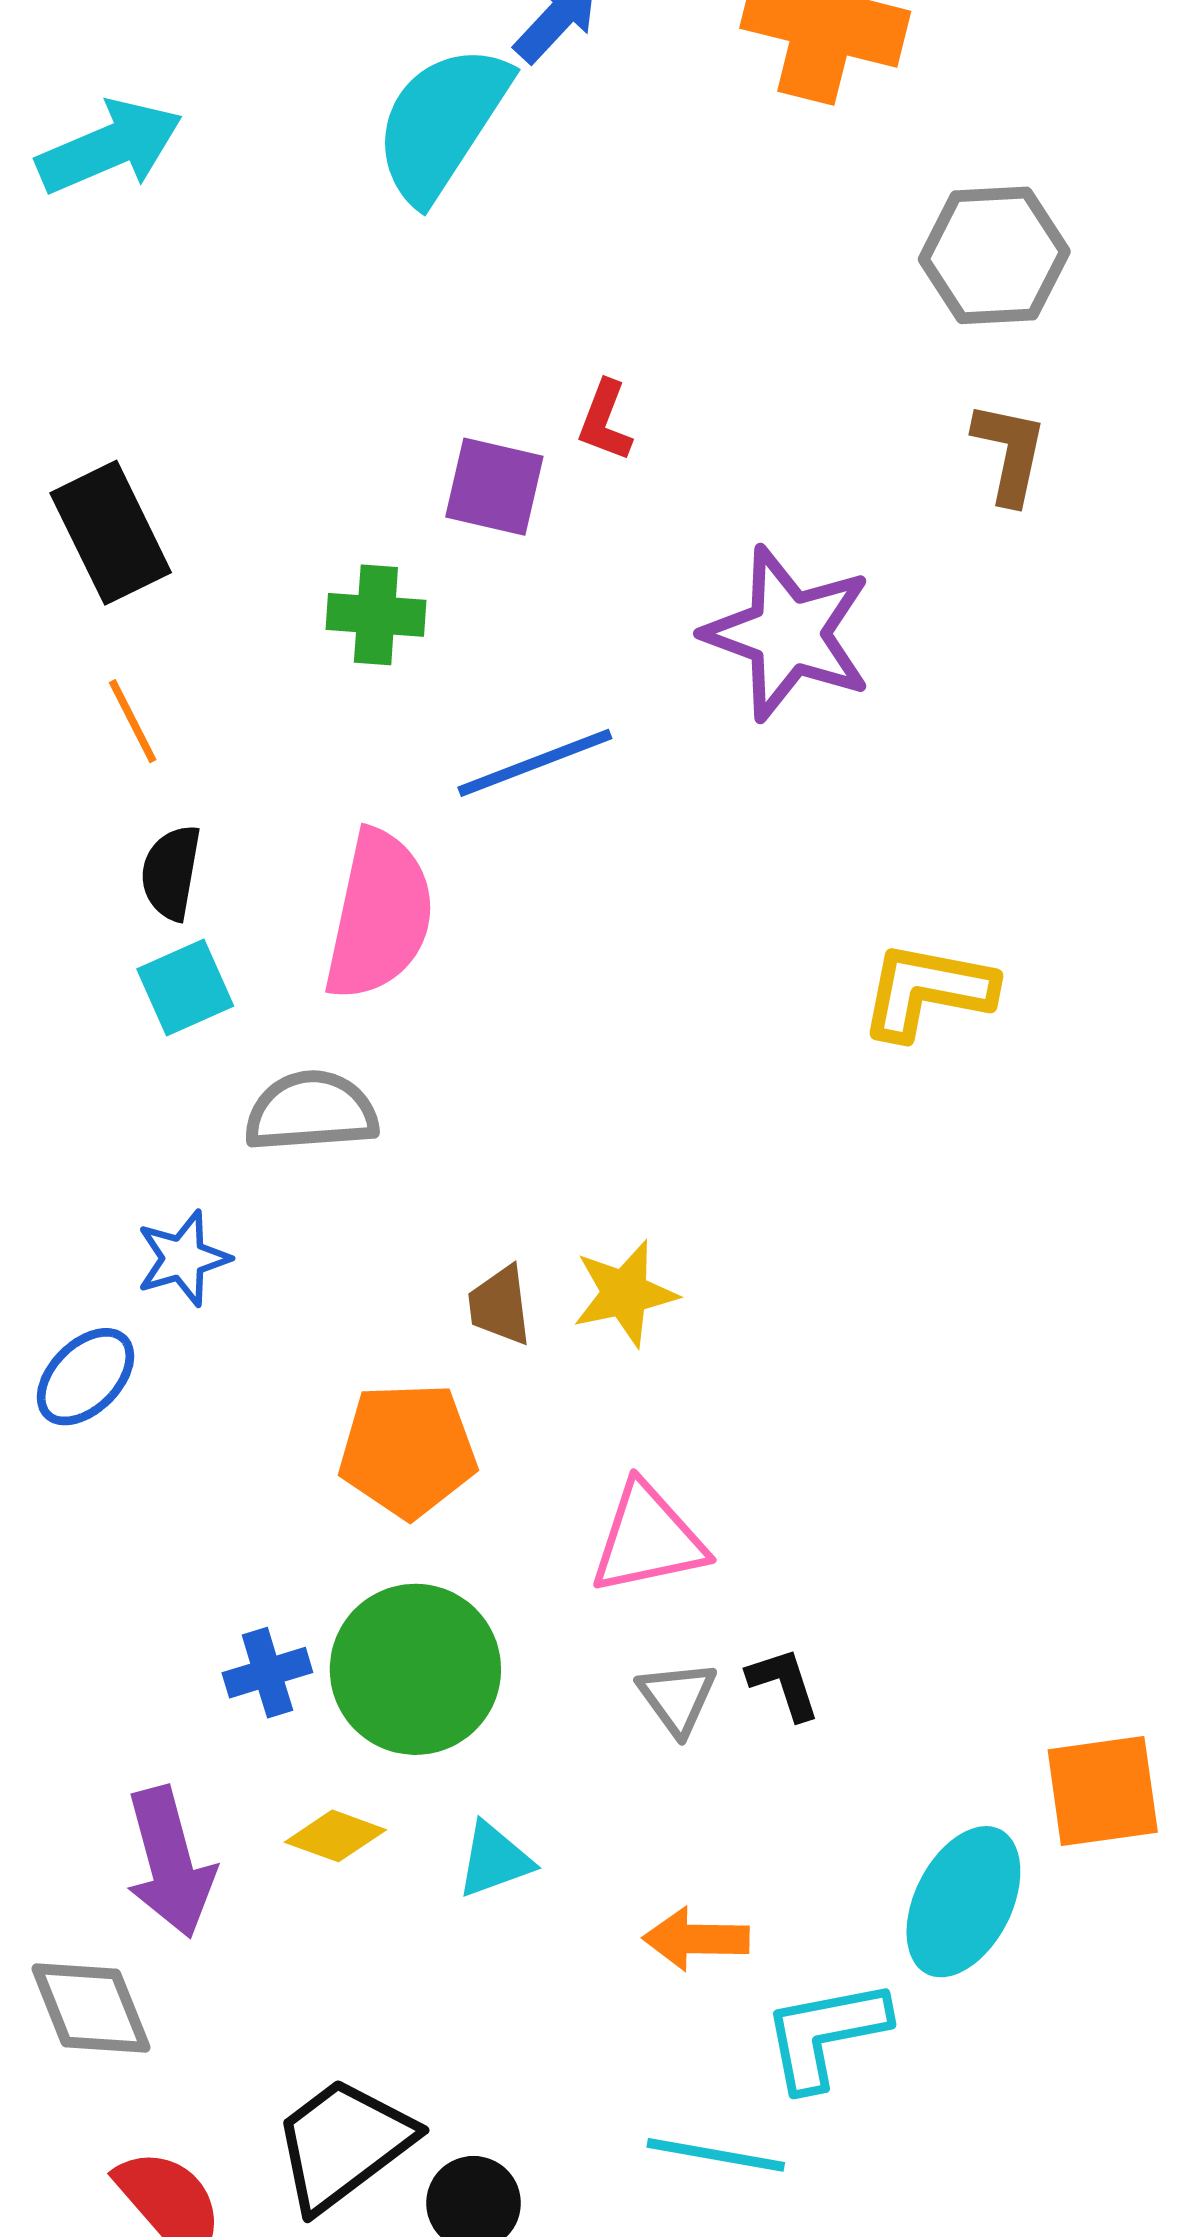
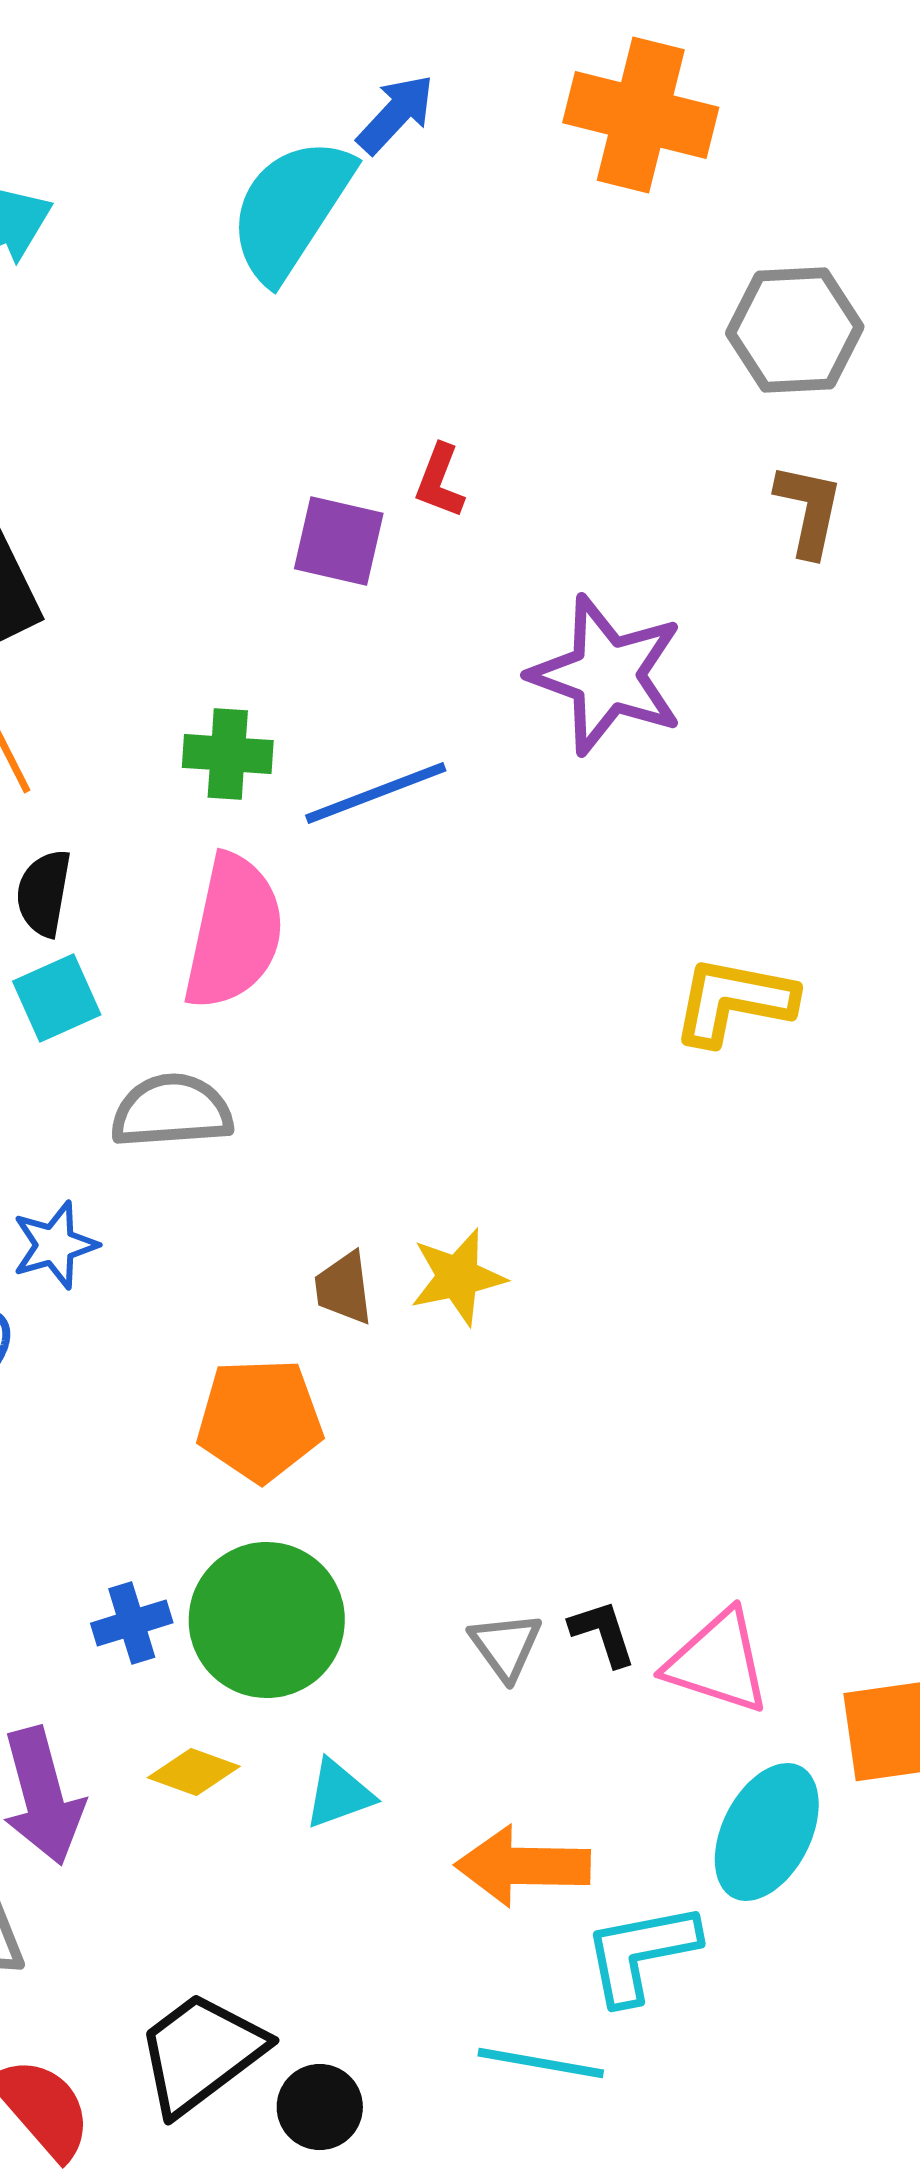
green cross: (376, 615) -> (228, 754), moved
pink triangle: (648, 1539) -> (718, 1662), moved, turned 30
orange arrow: (696, 1939) -> (523, 1866), size x1.4

